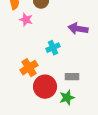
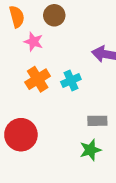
orange cross: (29, 68) -> (38, 79), moved
red circle: (45, 87) -> (21, 135), moved

